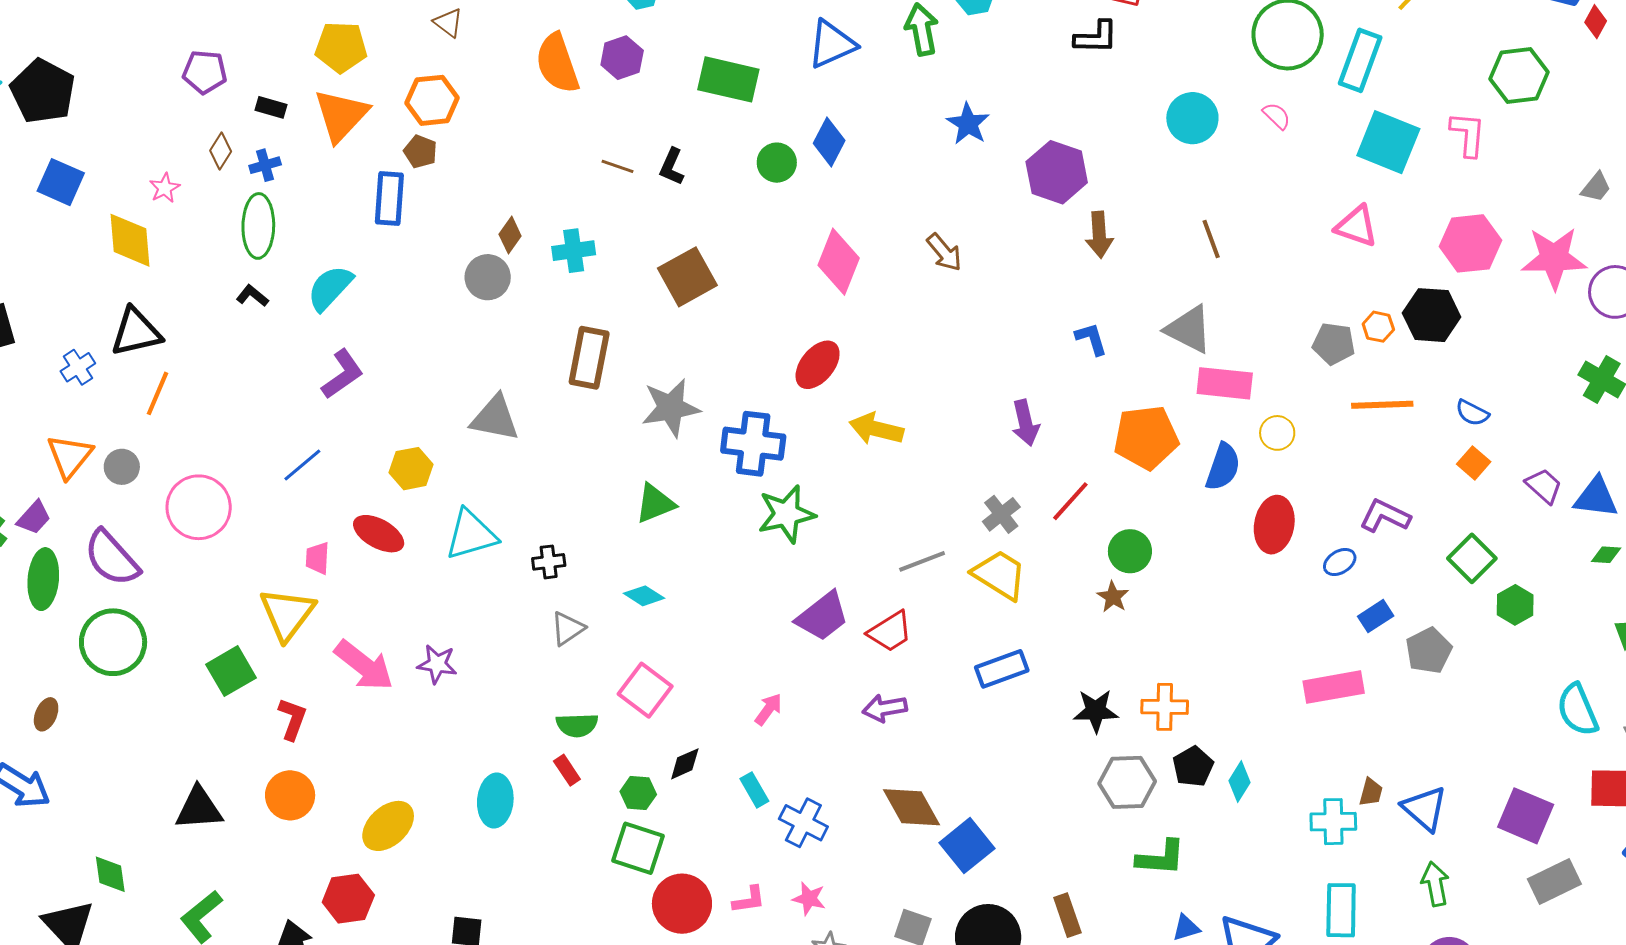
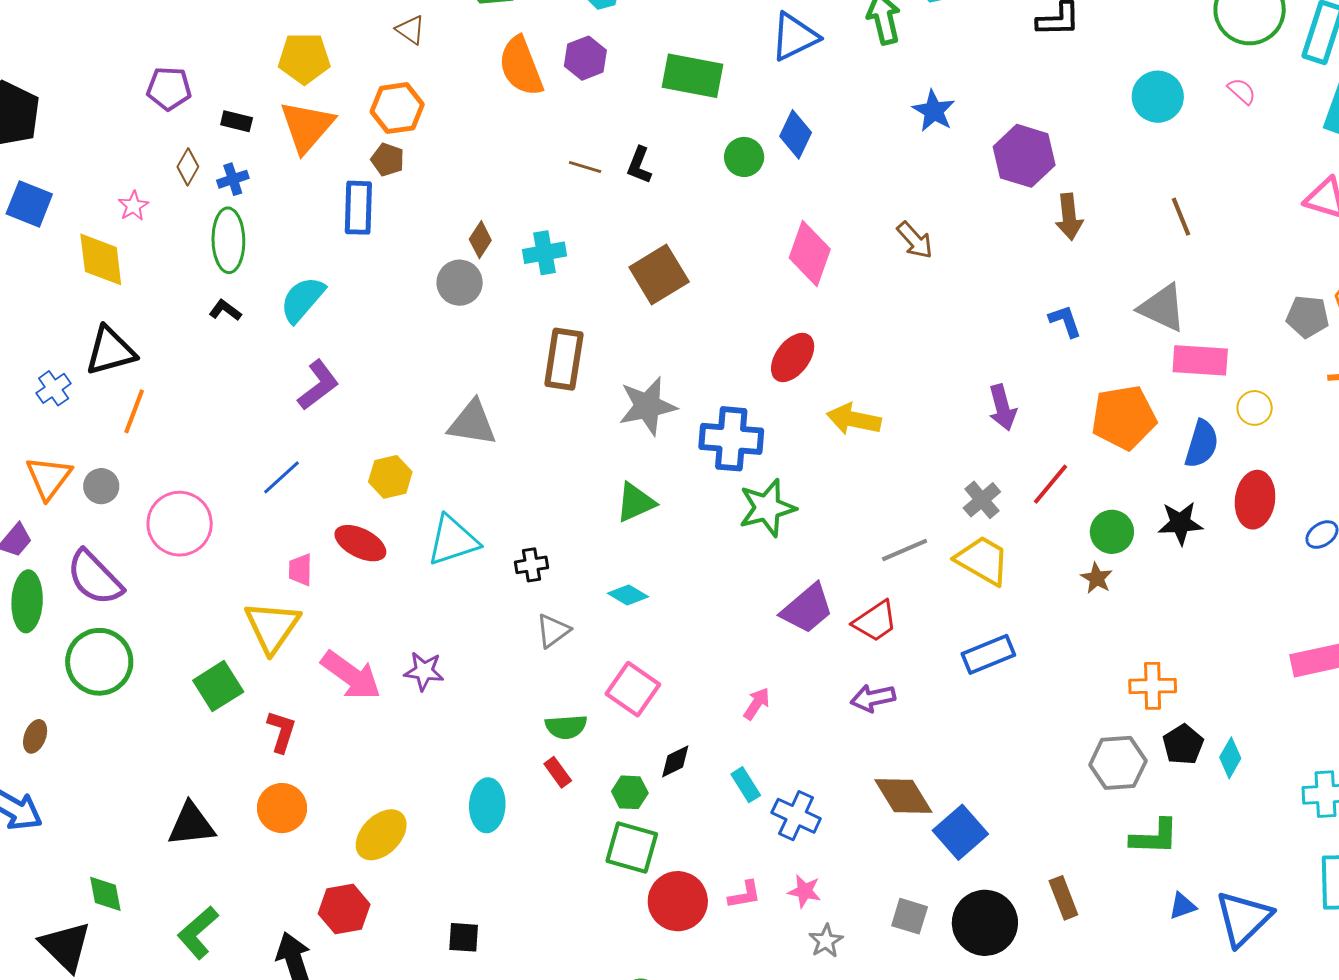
black star: (1096, 711) -> (1180, 523), moved

